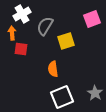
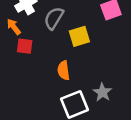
orange arrow: (12, 33) -> (14, 27), turned -32
gray star: (95, 93) -> (102, 92), moved

